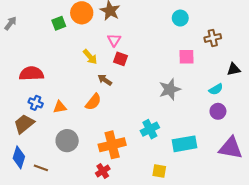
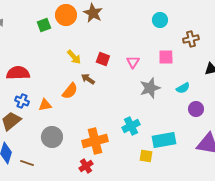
pink triangle: (114, 40) -> (133, 62), moved
cyan semicircle: (216, 89) -> (183, 88), moved
orange semicircle: (93, 102) -> (70, 91), moved
yellow square: (159, 171) -> (146, 156), moved

